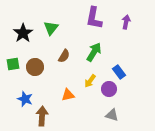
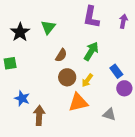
brown circle: (35, 67) -> (67, 77), moved
purple circle: (109, 89) -> (124, 88), moved
orange triangle: (68, 95) -> (78, 102), moved, size x1.5

